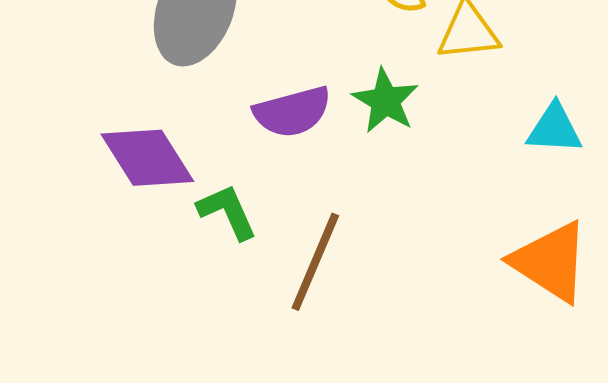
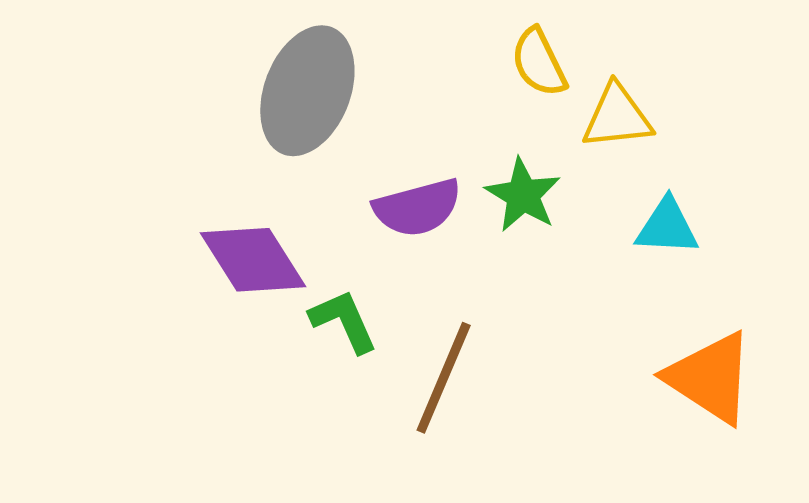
cyan triangle: (554, 129) -> (667, 227), moved

